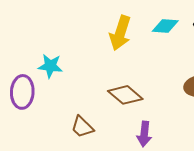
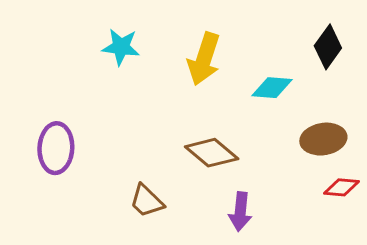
cyan diamond: (165, 26) -> (272, 88), moved
cyan star: (50, 66) -> (121, 47), moved

